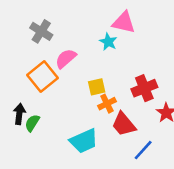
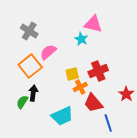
red cross: (144, 88) -> (98, 71), moved
black arrow: (19, 114) -> (33, 93), moved
blue line: (143, 150) -> (108, 123), turned -60

